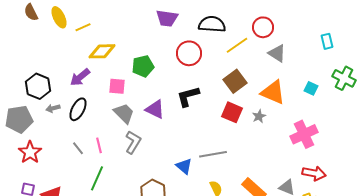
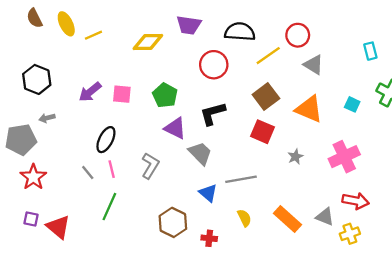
yellow diamond: (102, 51) -> (148, 42), moved
green pentagon: (143, 66) -> (165, 95), moved, turned -30
black hexagon: (38, 86) -> (37, 79), moved
pink square: (117, 86) -> (122, 94), moved
gray arrow: (53, 108) -> (47, 118), moved
black ellipse: (78, 109) -> (106, 140), moved
gray trapezoid: (124, 113) -> (200, 153), moved
gray star: (259, 116) -> (295, 157), moved

